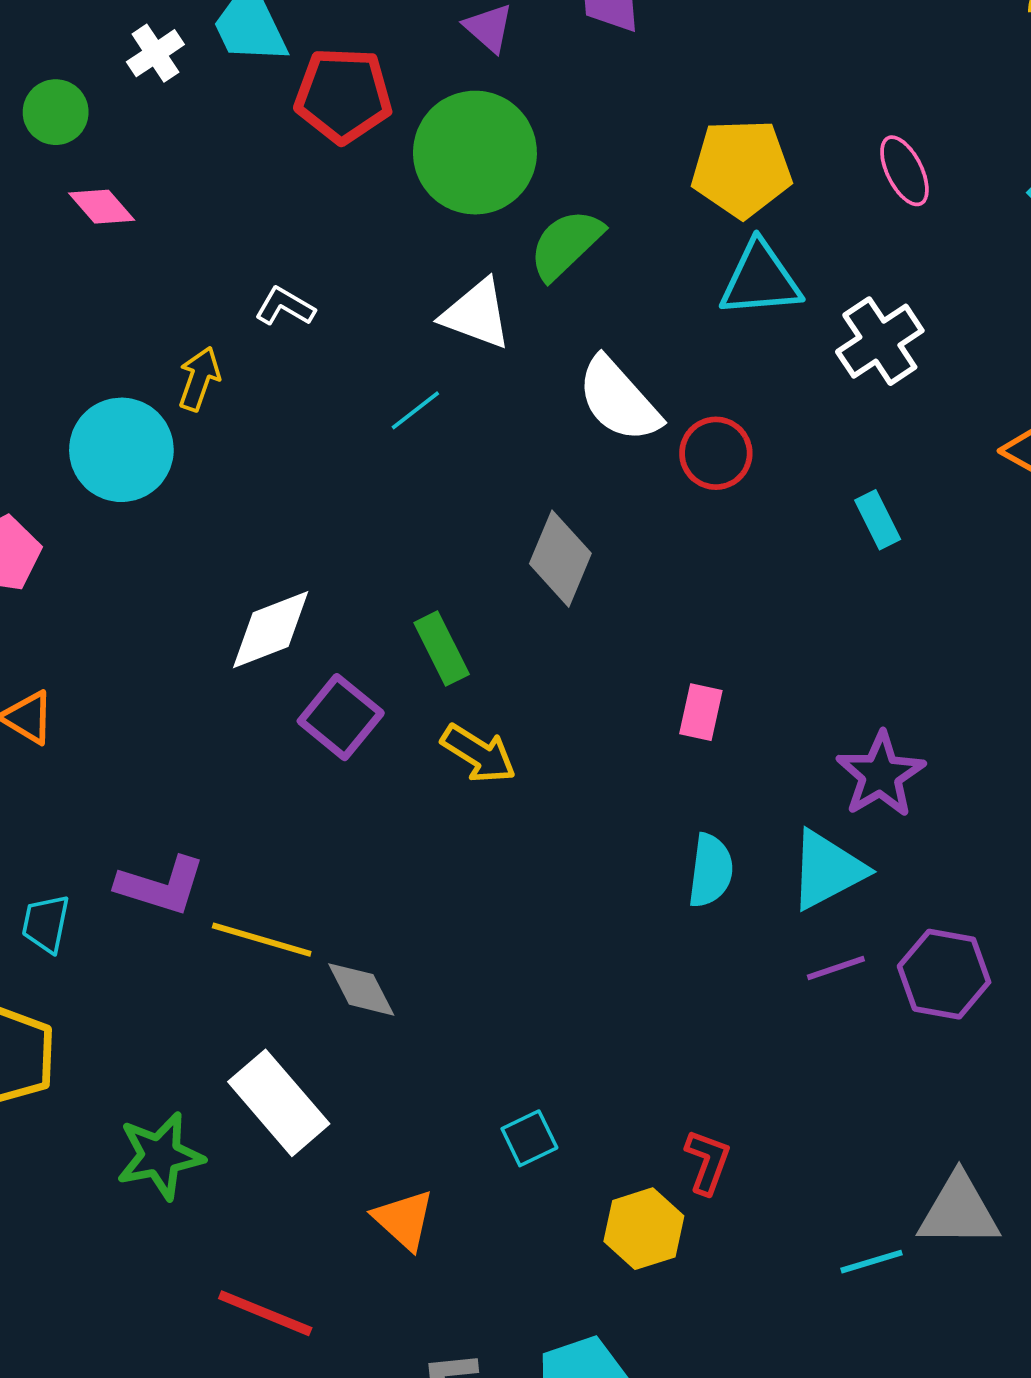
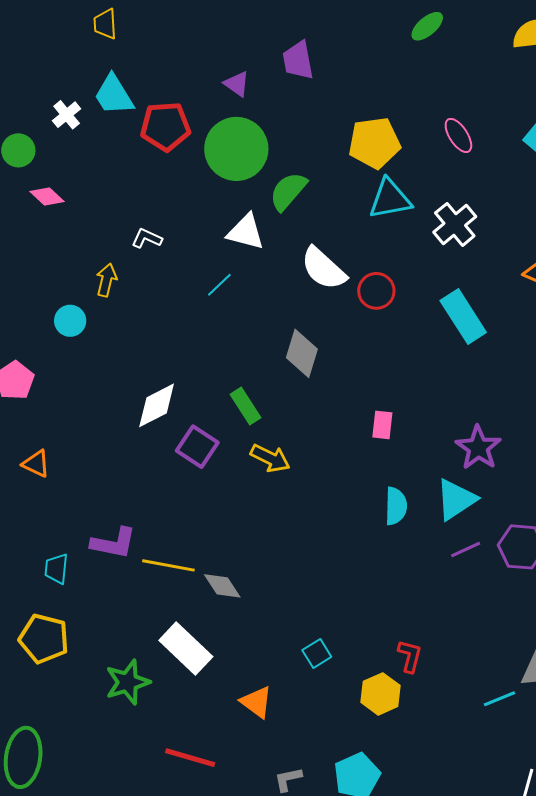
cyan circle: (121, 450) -> (70, 321), size x0.6
cyan rectangle: (878, 520) -> (463, 317), size x1.8

